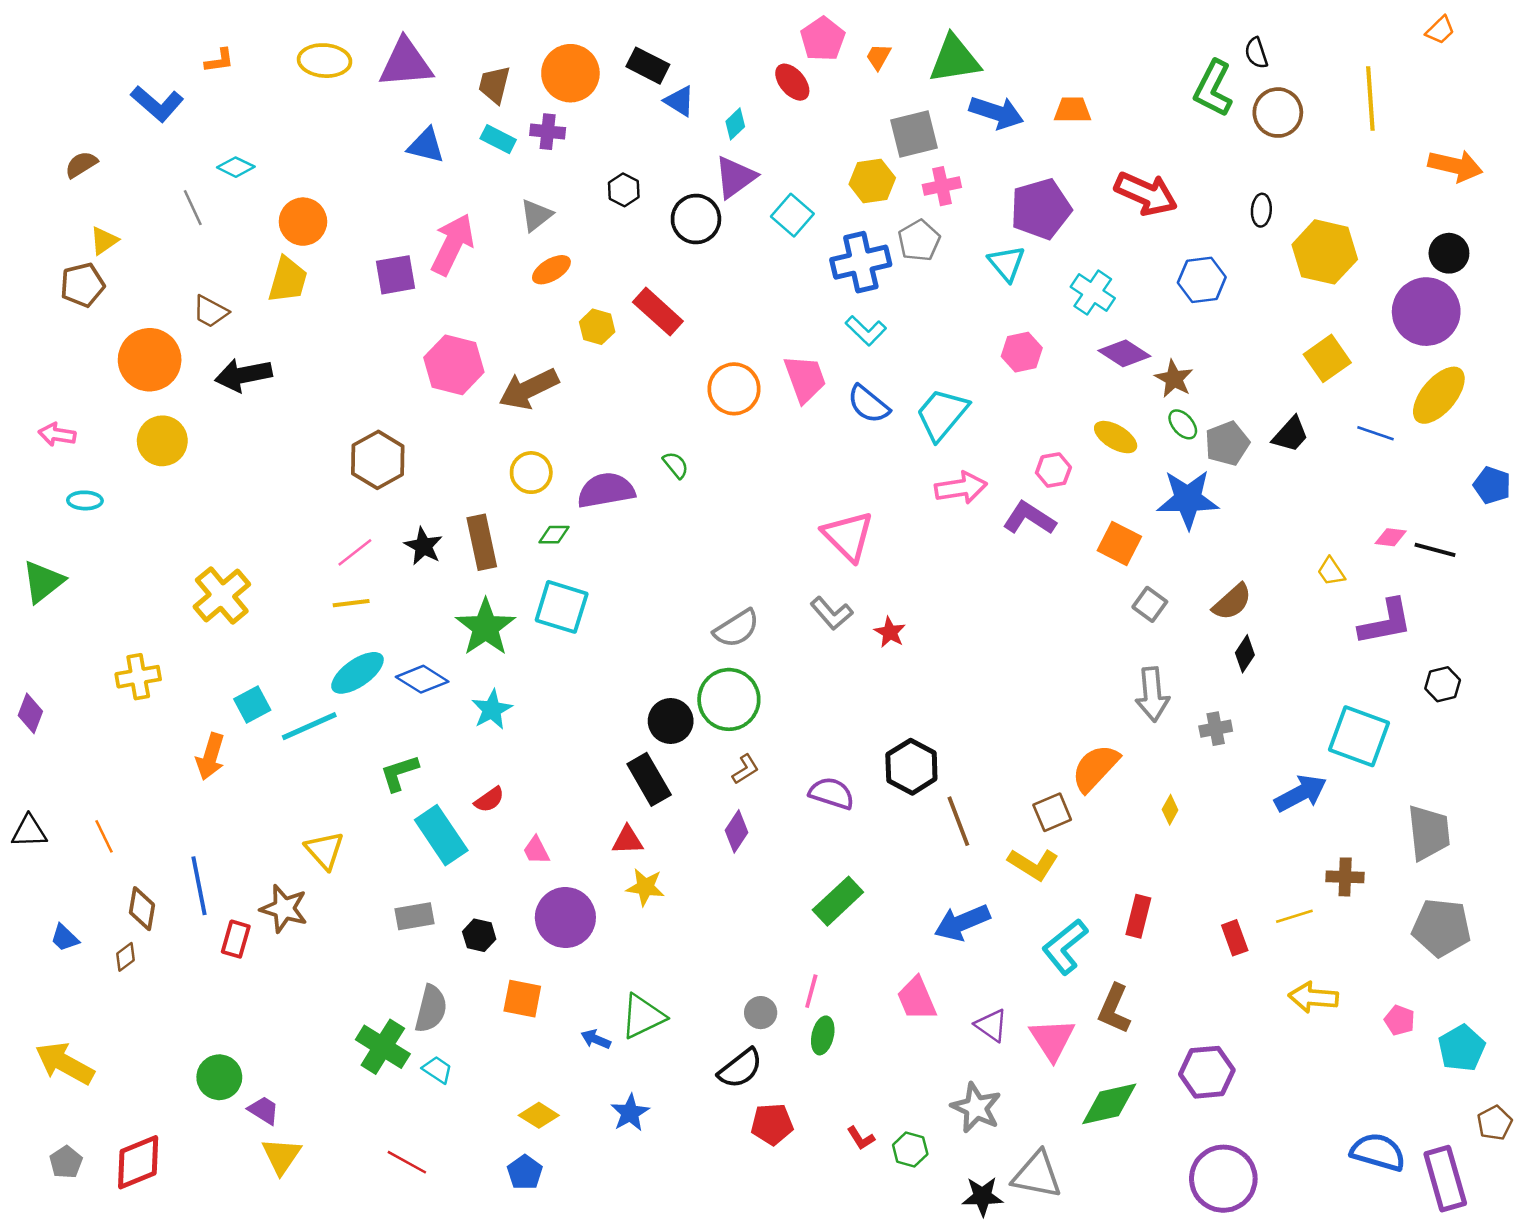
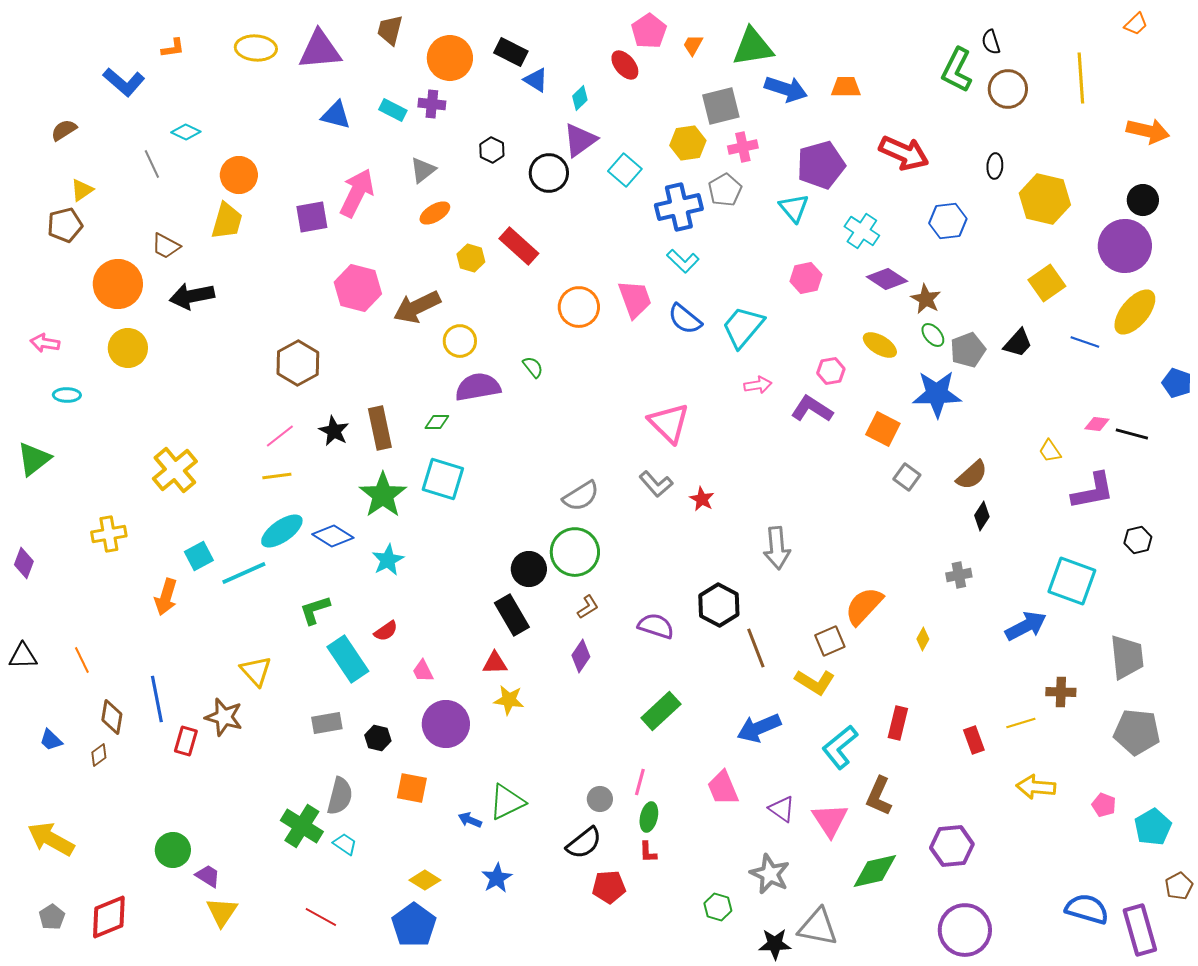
brown trapezoid: (494, 85) -> (390, 30), moved
yellow circle: (531, 473) -> (460, 341), moved
pink arrow: (961, 488) -> (758, 385), size x0.7
gray arrow: (1152, 694) -> (777, 548), moved
red L-shape: (861, 1138) -> (648, 852), moved, turned 30
blue pentagon: (525, 1172) -> (414, 925), size x1.6

